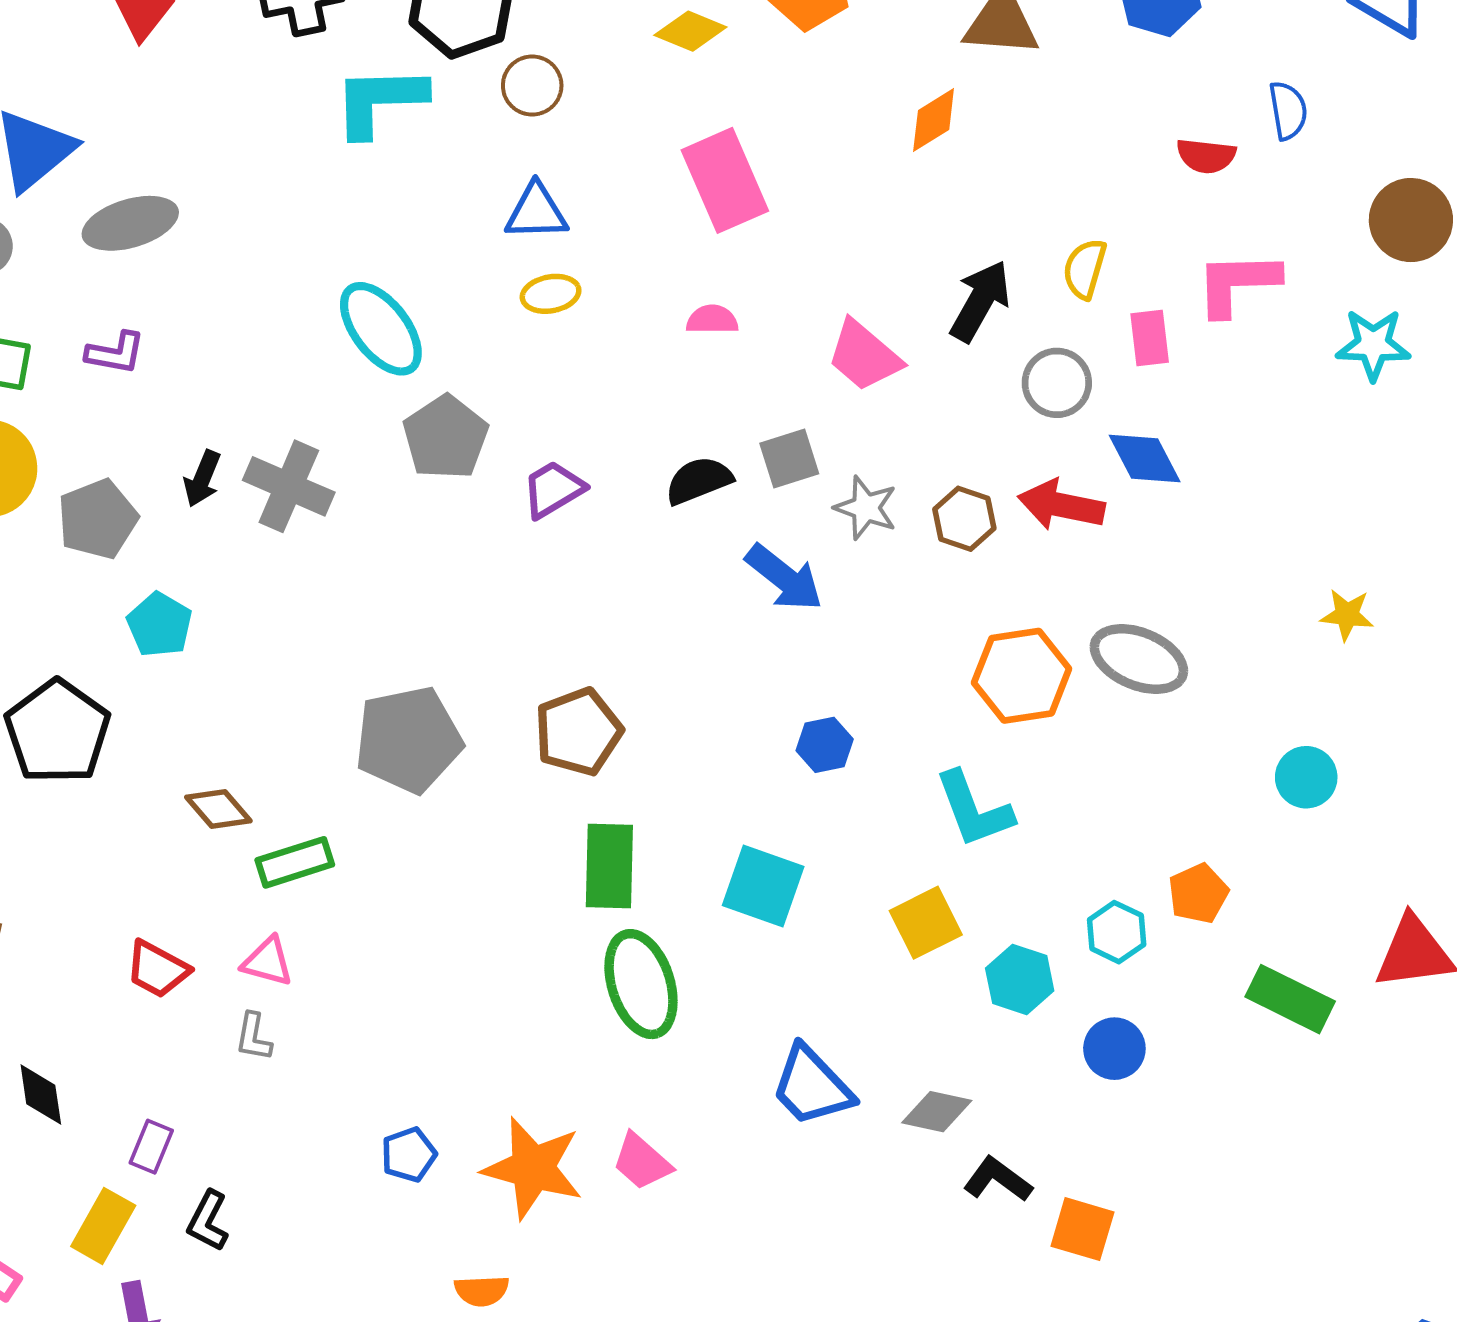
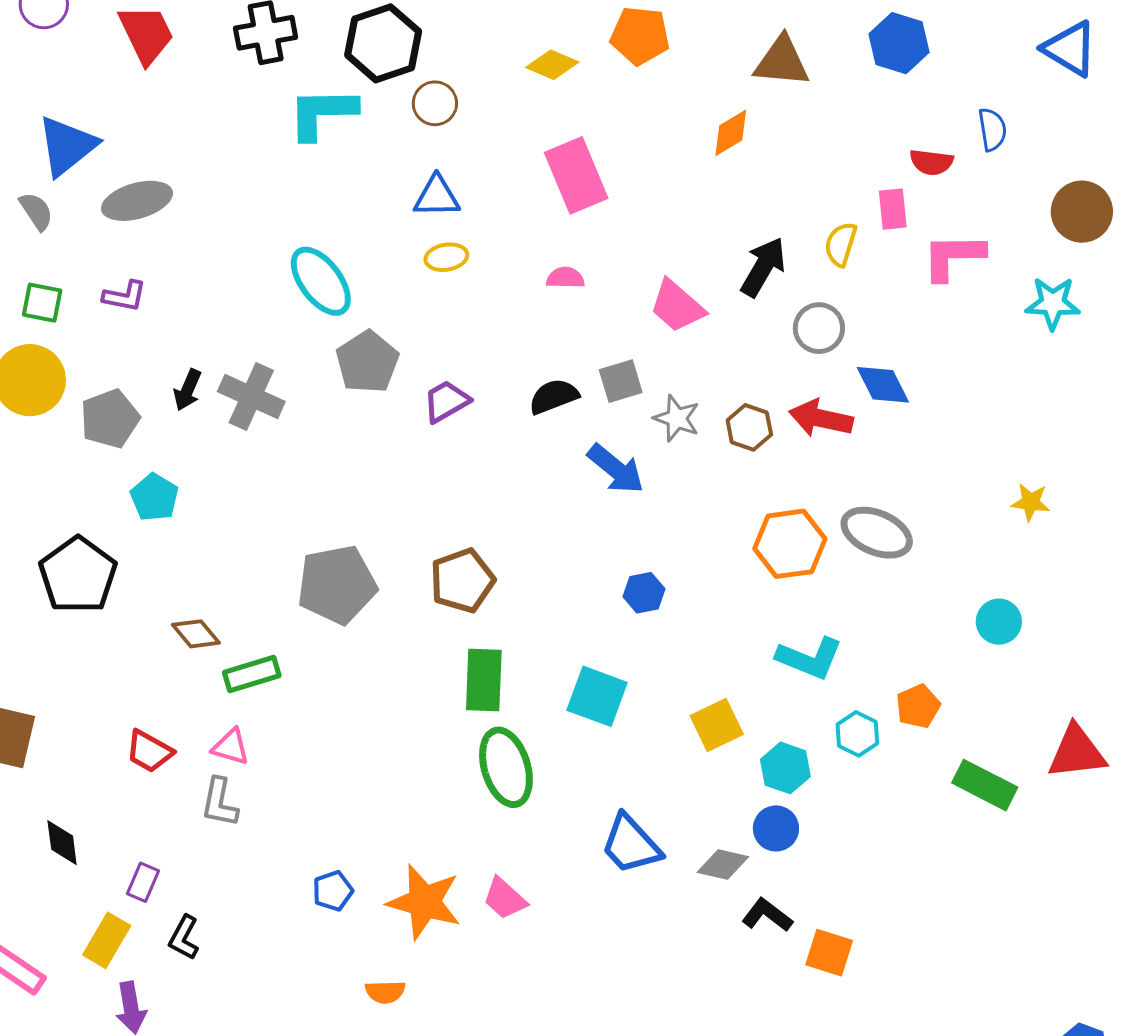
pink rectangle: (1150, 338) -> (893, 209), moved
cyan L-shape: (974, 809) -> (810, 658), moved, turned -48
gray L-shape: (254, 1037) -> (220, 802), size x1.4
blue circle: (1114, 1049) -> (776, 828), moved

